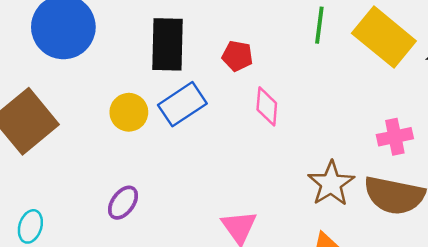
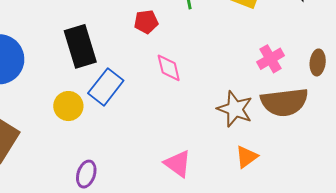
red pentagon: (237, 56) -> (146, 22), moved

